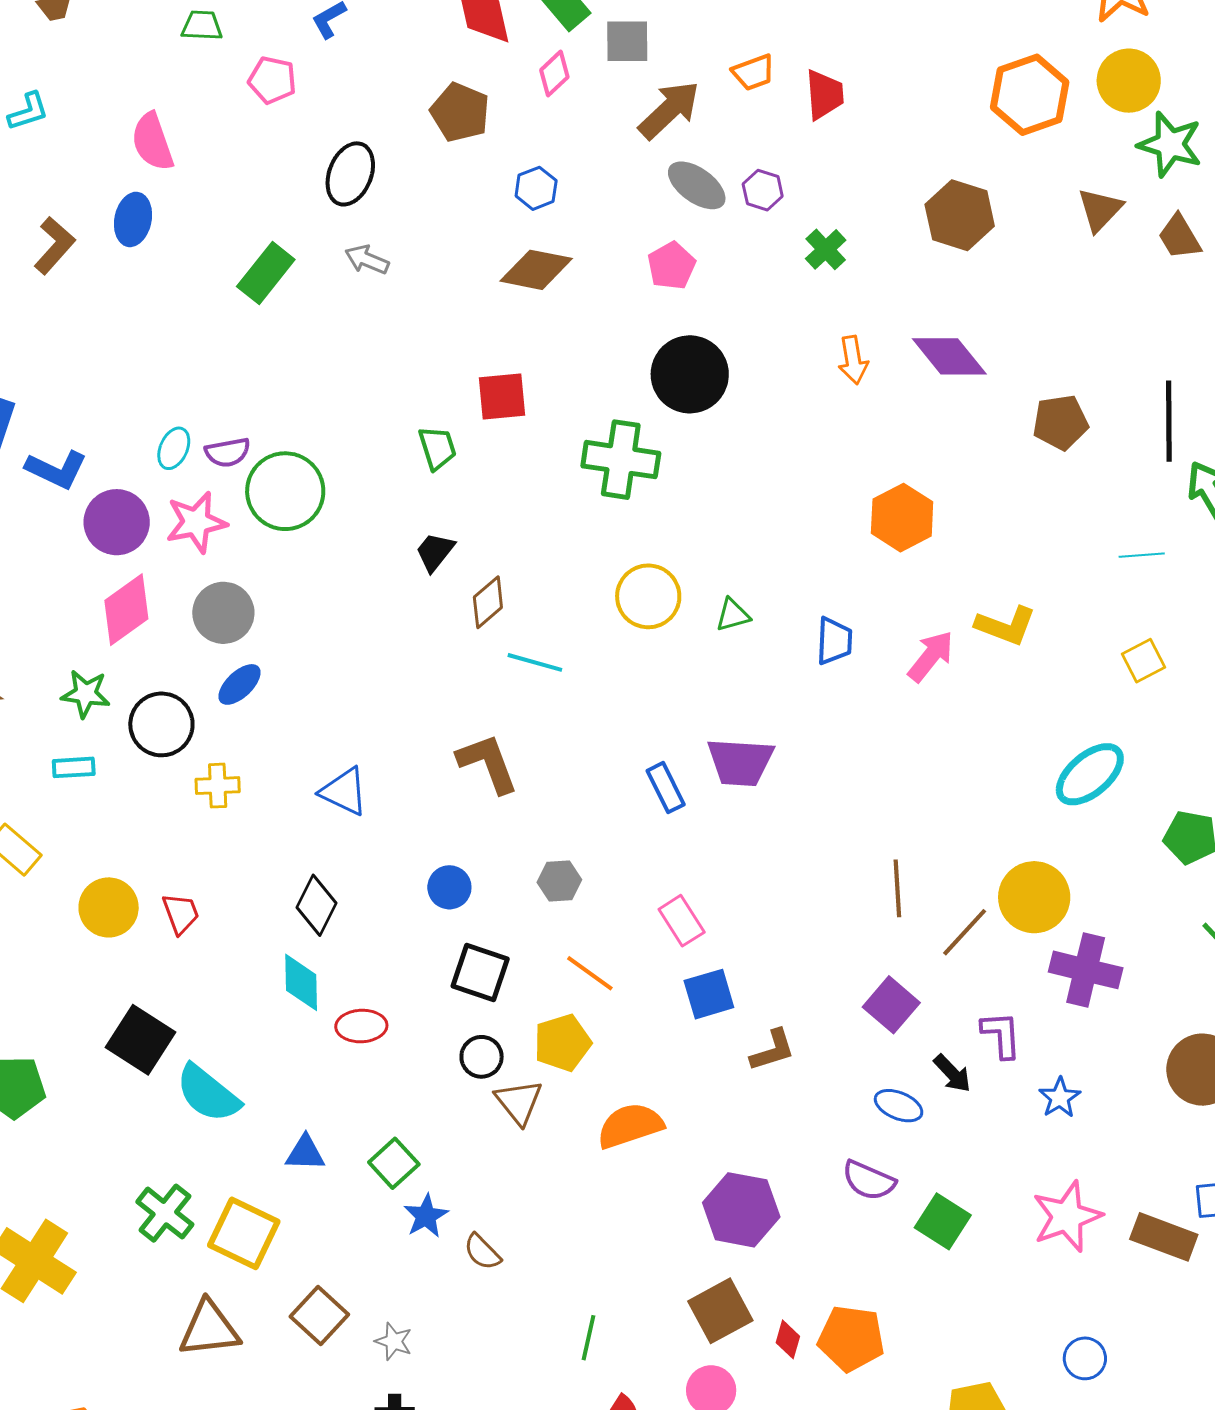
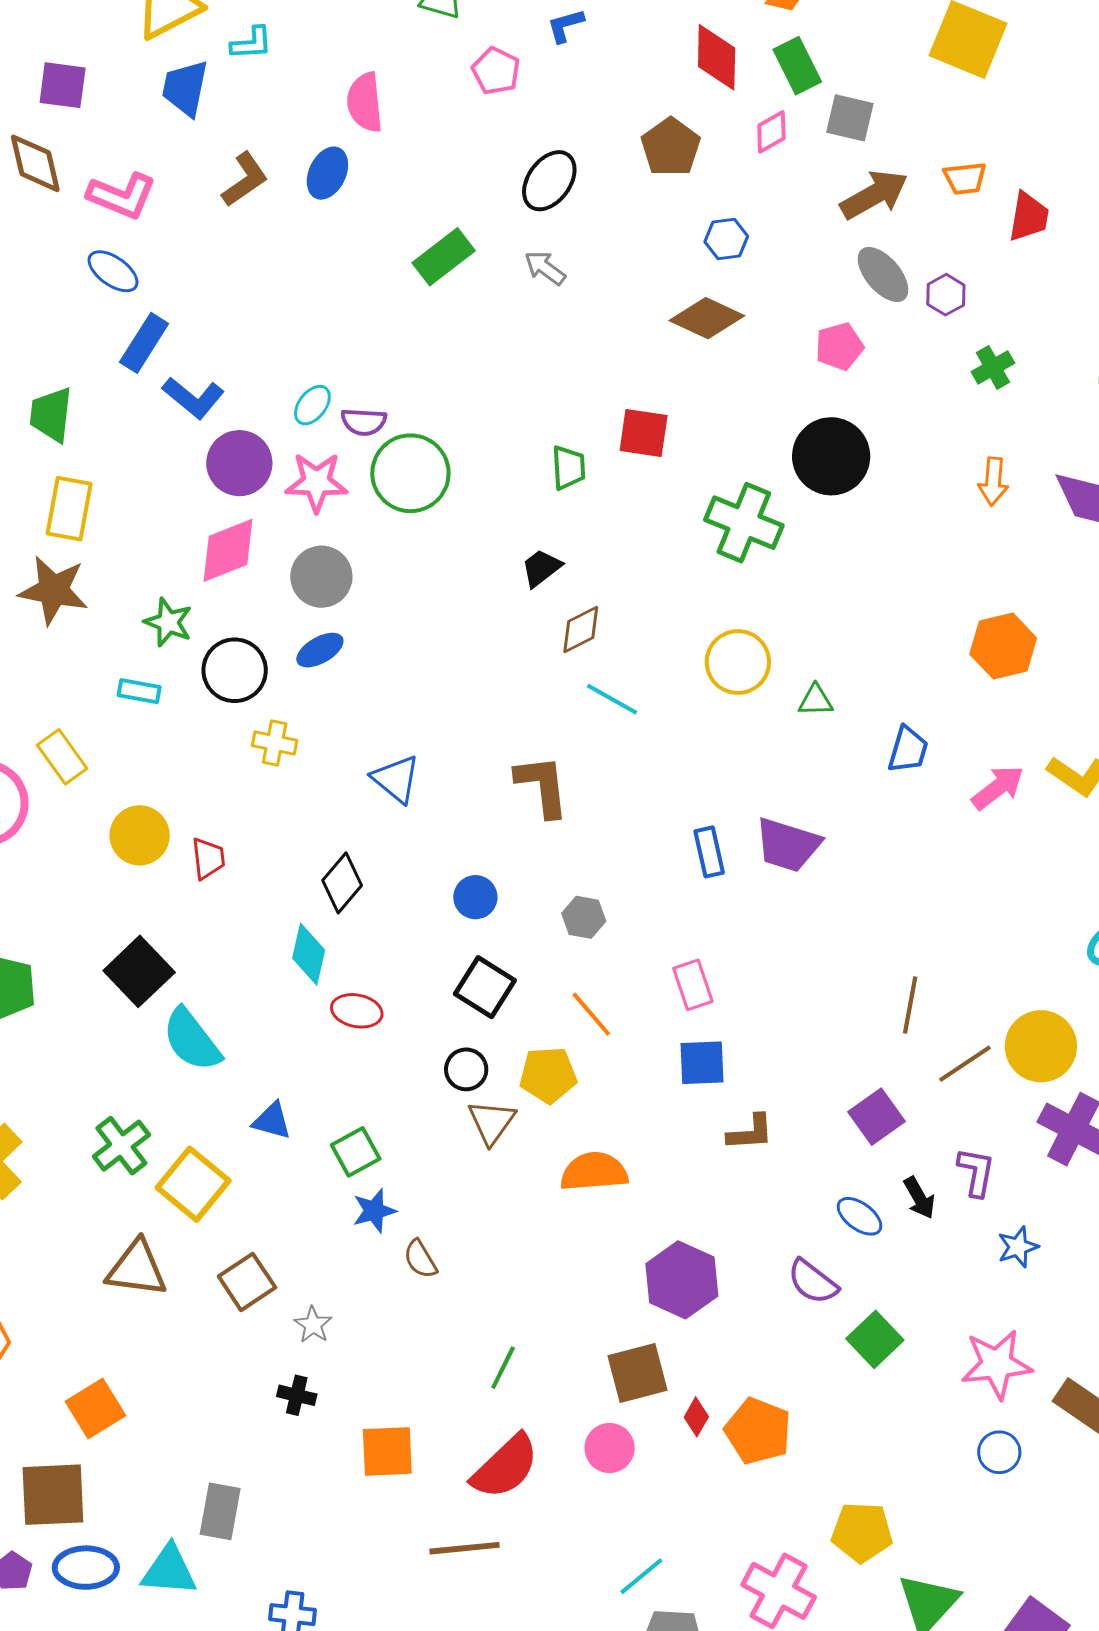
blue circle: (1085, 1358) -> (999, 1452), moved

